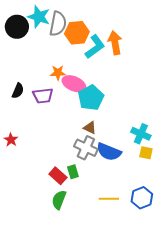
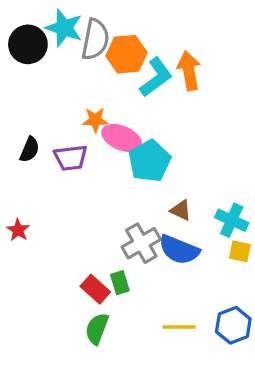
brown triangle: (90, 128) -> (181, 210), moved
gray cross: (86, 148) -> (141, 243), turned 35

